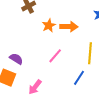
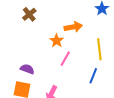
orange star: (49, 25) -> (57, 41), moved

